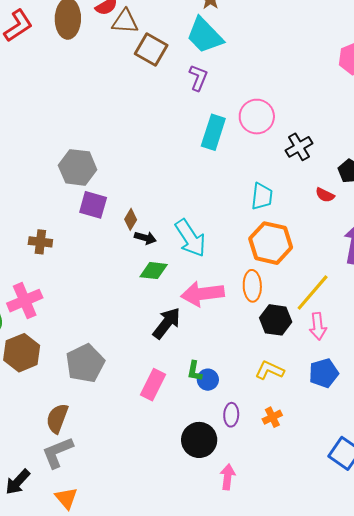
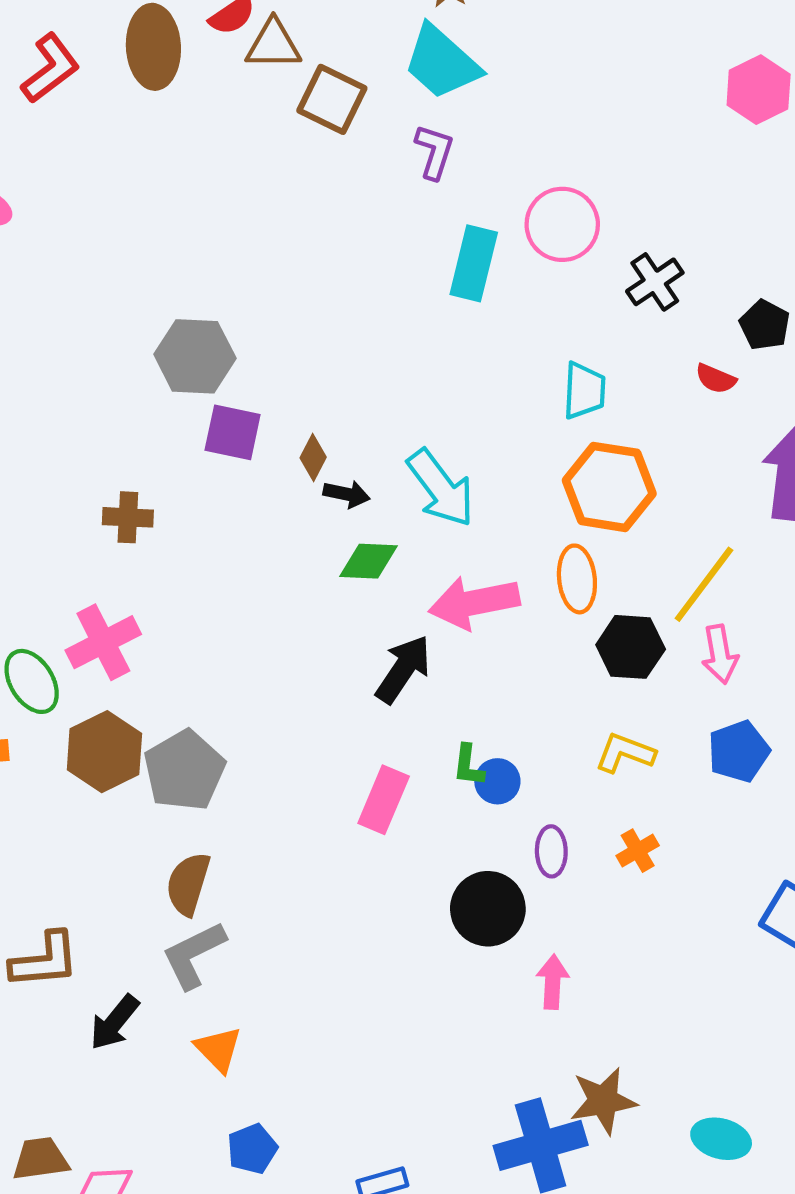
gray pentagon: (85, 363) -> (184, 770), moved

